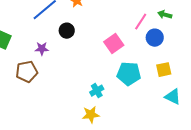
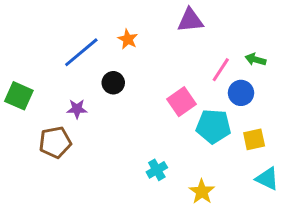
cyan pentagon: (129, 74) -> (213, 126), moved
yellow star: (91, 115) -> (202, 192), moved, turned -30

